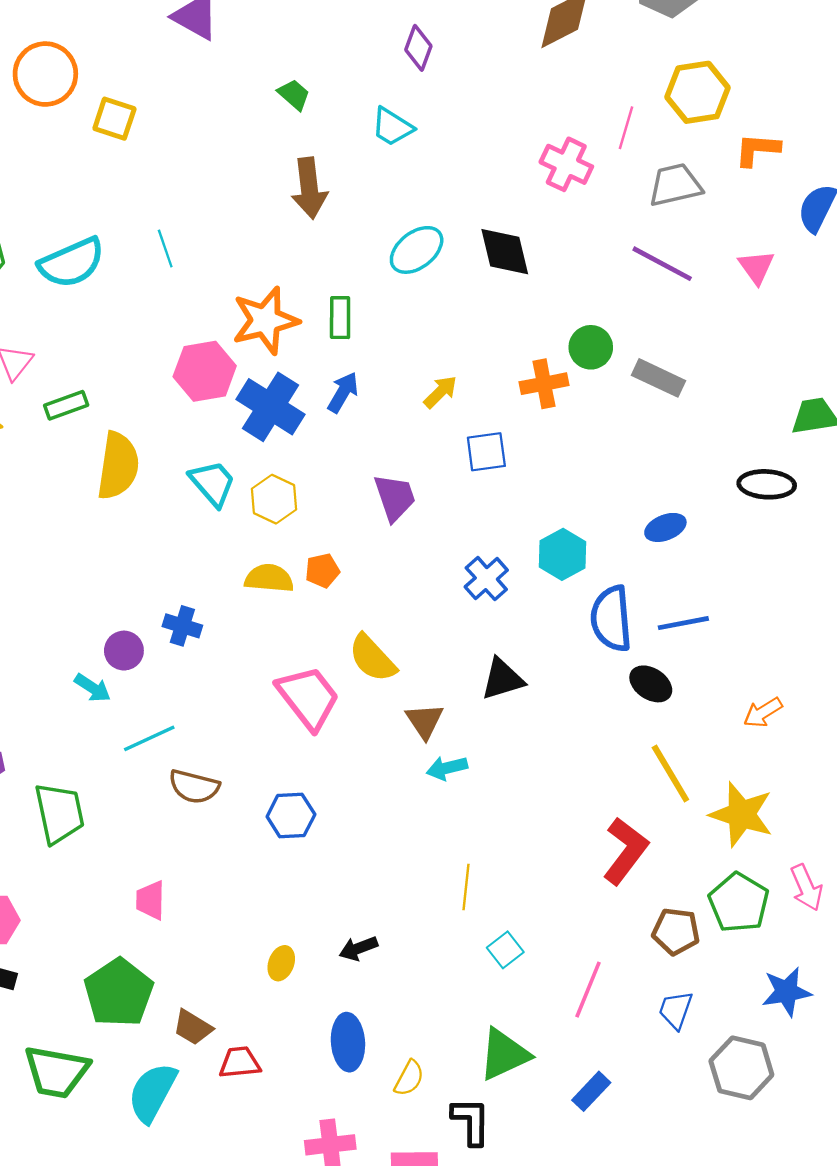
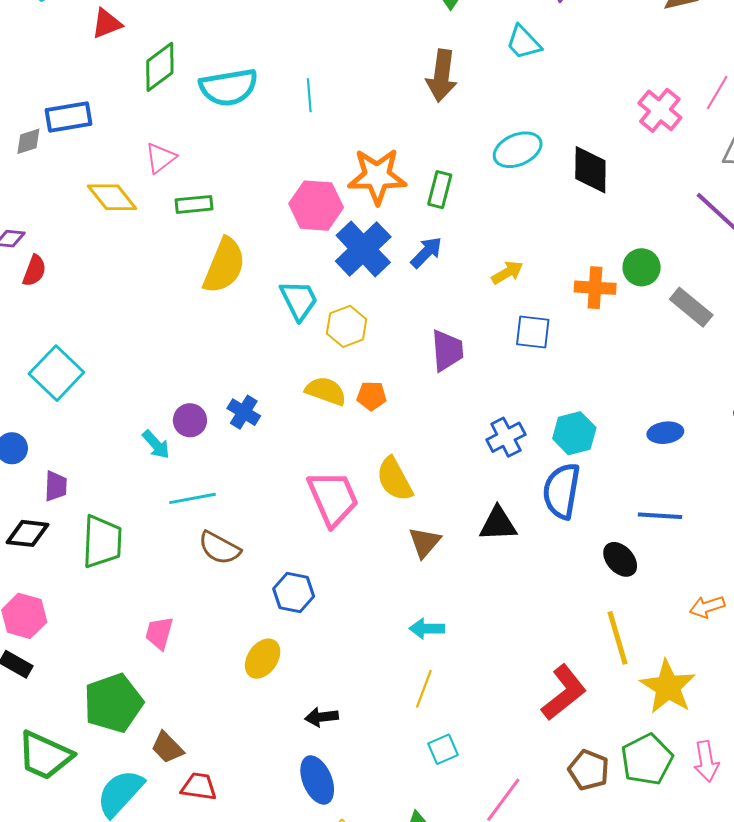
blue semicircle: (611, 619) -> (562, 491), moved
cyan arrow: (447, 768) -> (427, 629), moved
yellow ellipse: (281, 963) -> (263, 659), moved, size x1.4
blue ellipse: (348, 1042) -> (317, 780), moved, turned -33

